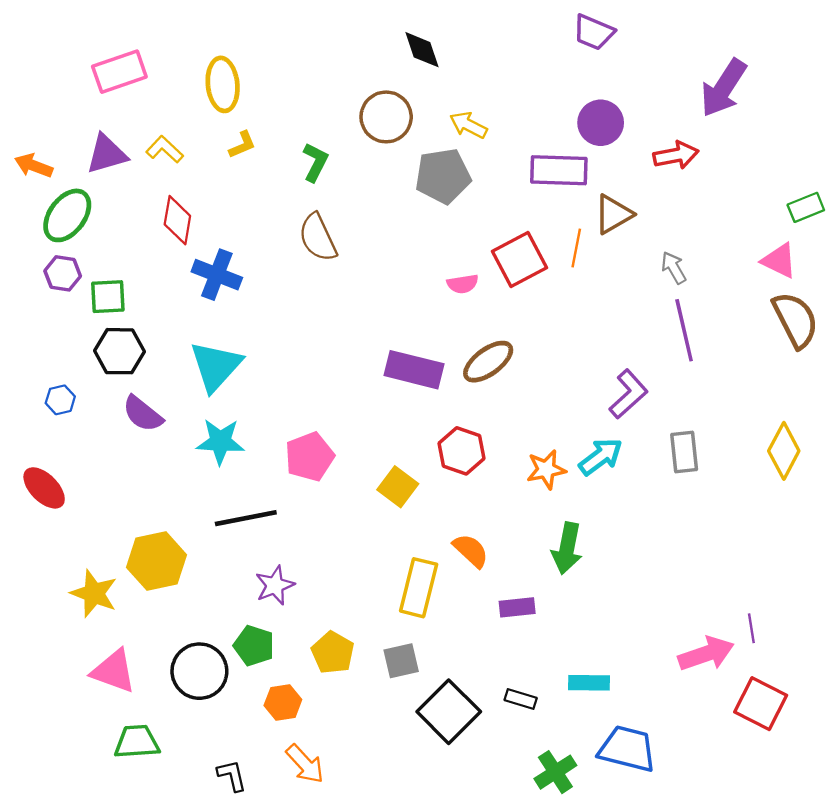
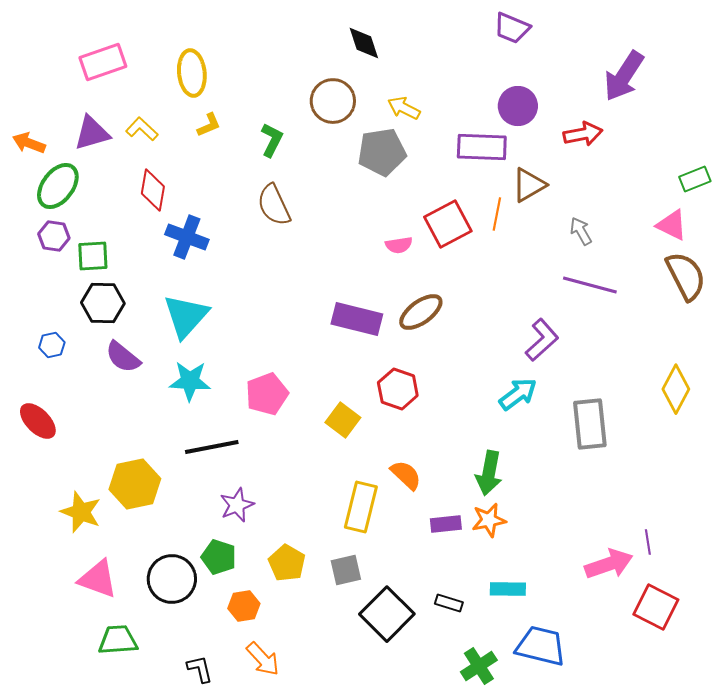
purple line: (684, 330) -> (590, 285), turned -62
gray rectangle: (684, 452) -> (590, 424), moved, size x1.4
orange star: (546, 469) -> (489, 520), moved

